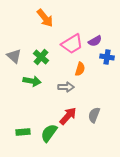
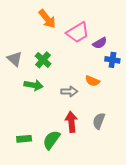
pink trapezoid: (72, 44) -> (78, 33), moved
orange semicircle: (80, 69) -> (92, 81), moved, turned 96
red arrow: (68, 116) -> (71, 122), turned -48

